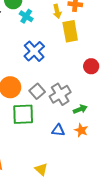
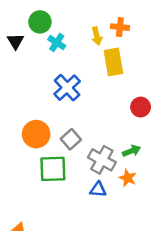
gray cross: (60, 94) -> (102, 160), moved, turned -30
green arrow: (80, 109) -> (132, 151), moved
orange star: (81, 130) -> (128, 178), moved

